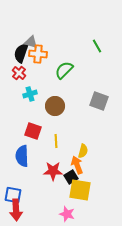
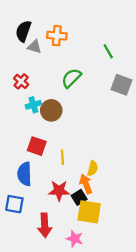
black semicircle: (21, 53) -> (23, 31), moved
orange cross: (38, 54) -> (57, 36), moved
gray square: (99, 101) -> (122, 85), moved
brown circle: (55, 106) -> (51, 110), moved
blue square: (13, 195) -> (14, 204), moved
red arrow: (16, 210) -> (45, 225), moved

